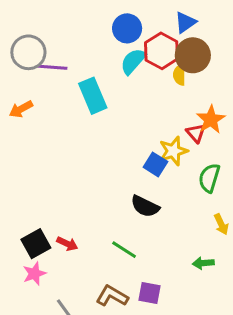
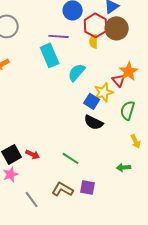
cyan semicircle: (133, 61) -> (77, 72), moved
purple line: (52, 67) -> (59, 36), moved
yellow semicircle: (179, 75) -> (94, 41), moved
black semicircle: (145, 206) -> (94, 122), moved

